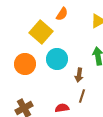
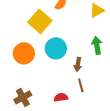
brown line: (82, 96) -> (81, 85), turned -32

